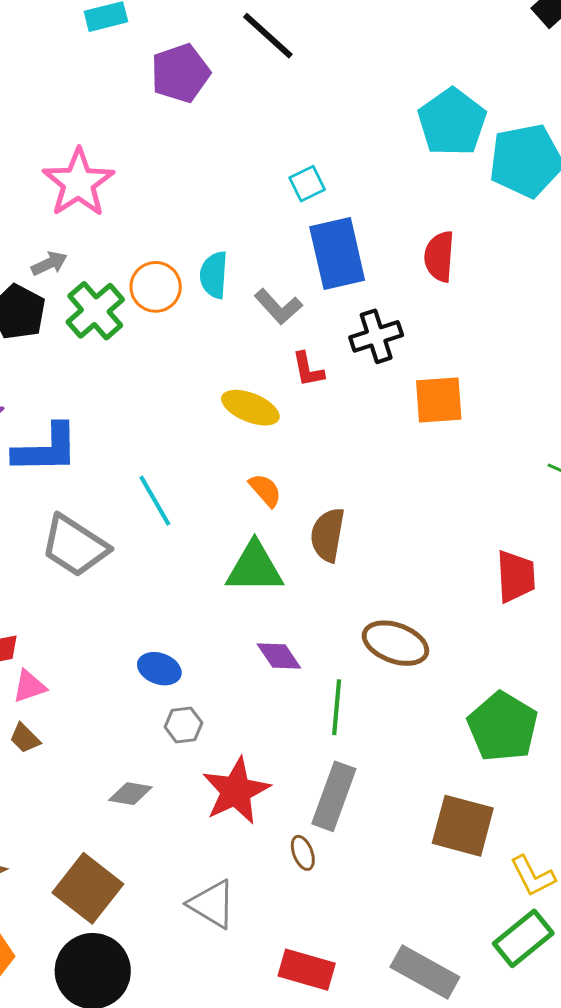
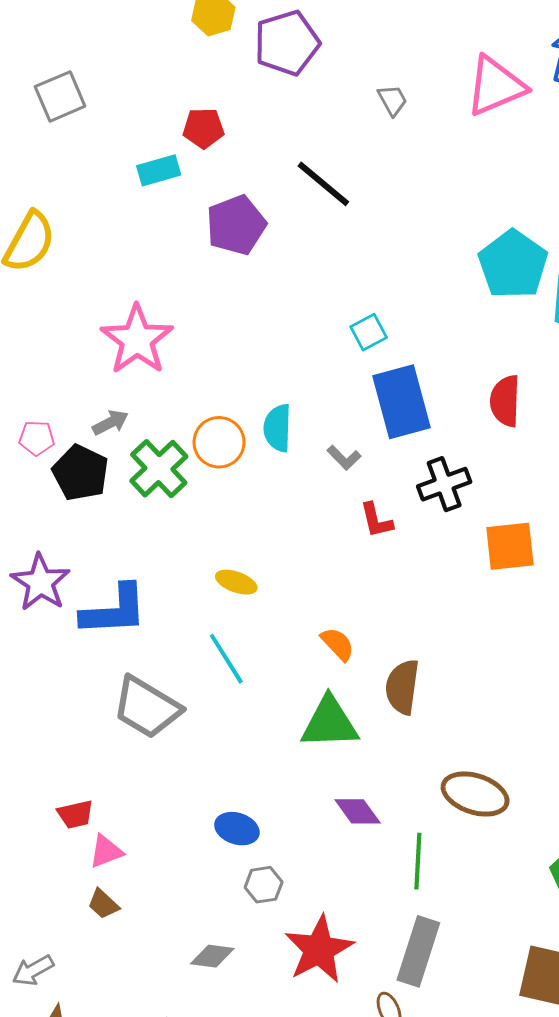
gray L-shape: (278, 307) -> (344, 458), size x0.7
yellow ellipse: (250, 408) -> (236, 582), moved, size x0.7

